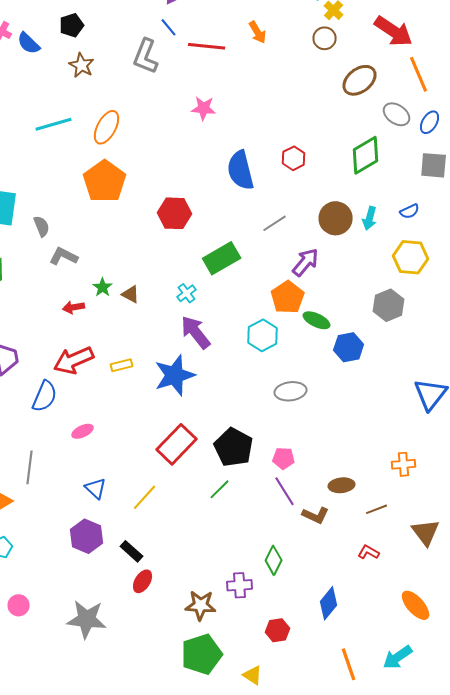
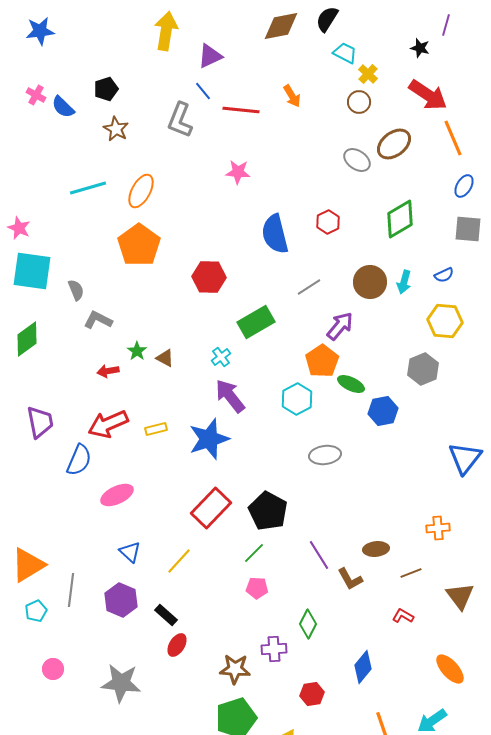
gray ellipse: (397, 114) -> (357, 160), moved
pink ellipse: (83, 431) -> (117, 495), size x1.5
pink pentagon: (284, 458) -> (257, 588), moved
gray line: (30, 467) -> (71, 590), moved
brown L-shape: (316, 515) -> (350, 579), turned 36

